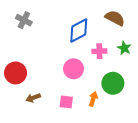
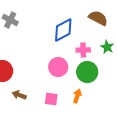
green circle: (113, 83) -> (87, 72), moved
brown arrow: (33, 98) -> (19, 95), turned 40

